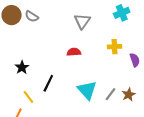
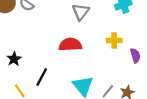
red semicircle: (74, 52) -> (70, 45), size x1.5

